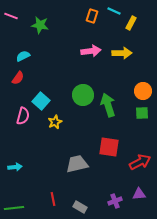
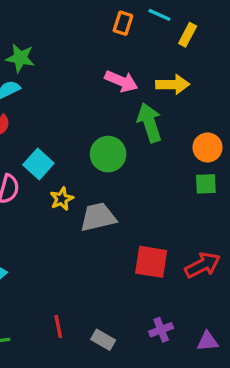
green star: (40, 25) -> (20, 58), moved
pink arrow: (91, 51) -> (121, 81), turned 30
green arrow: (108, 105) -> (149, 123), moved
red square: (109, 147) -> (151, 262), moved
gray trapezoid: (77, 164) -> (98, 217), moved
purple triangle: (139, 194) -> (207, 341), moved

